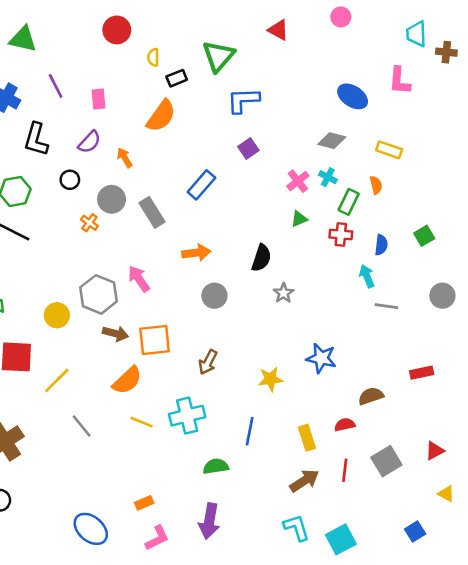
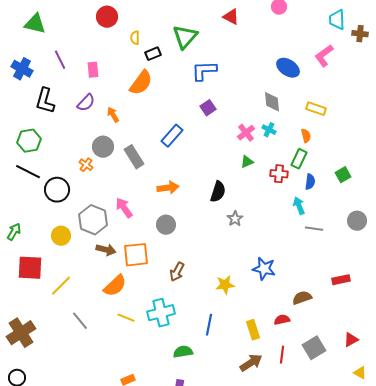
pink L-shape: (399, 81) -> (324, 56), turned 50
gray diamond: (332, 141) -> (272, 102), turned 70
black circle: (70, 180) -> (57, 190), moved, size x1.6
green rectangle: (349, 202) -> (299, 159), moved
gray circle: (214, 296) -> (166, 225), moved

